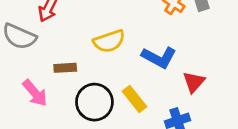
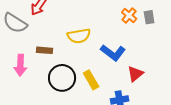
pink arrow: (35, 93) -> (20, 65), turned 35

